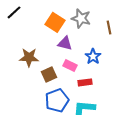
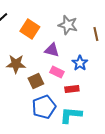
orange square: (55, 22) -> (30, 29), moved

